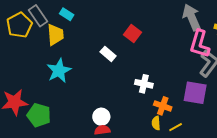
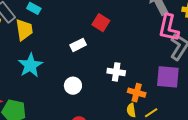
white rectangle: (108, 54) -> (78, 45), turned -63
white circle: (101, 117) -> (73, 86), moved

